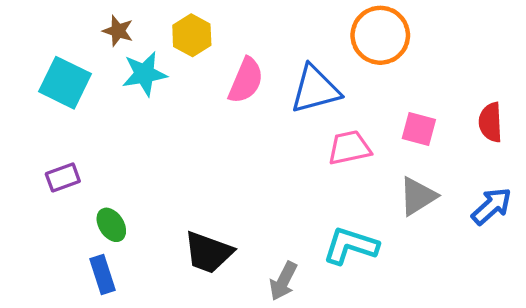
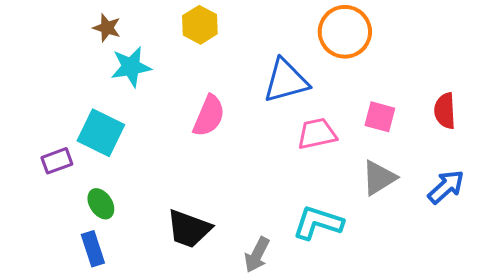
yellow hexagon: (192, 35) -> (200, 25), moved
pink semicircle: (246, 80) -> (209, 116), moved
cyan square: (65, 83) -> (101, 133), moved

